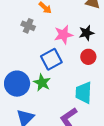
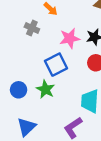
blue circle: (17, 84) -> (19, 90), size x0.6

